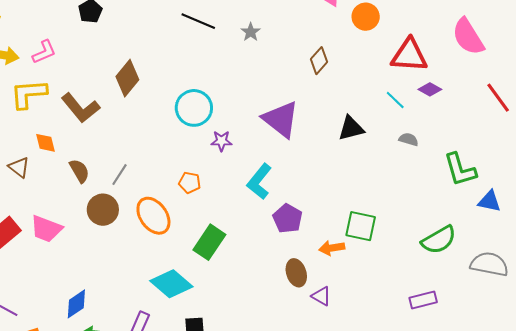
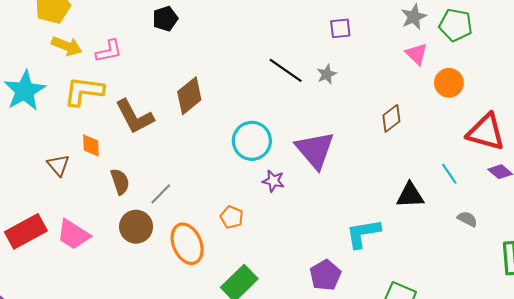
black line: (198, 21) -> (286, 70), moved
cyan line: (395, 100) -> (449, 174), moved
purple triangle: (281, 119) -> (315, 150), moved
cyan L-shape: (259, 182) -> (363, 233), moved, turned 30

